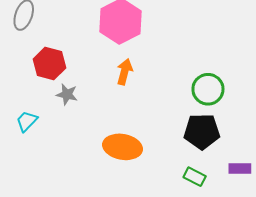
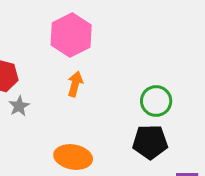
gray star: (67, 94) -> (19, 106), turned 30

